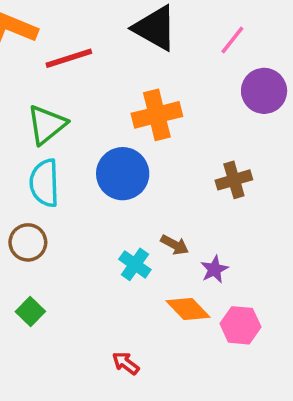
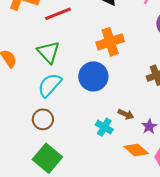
green triangle: (47, 125) -> (48, 52), turned -30
cyan semicircle: (44, 183) -> (50, 85), turned 48
green square: (30, 312) -> (47, 158), size x1.8

